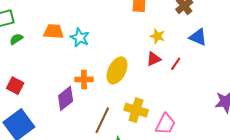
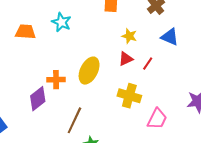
cyan star: (80, 38) -> (61, 22), moved
yellow cross: (136, 110) -> (129, 96), moved
pink trapezoid: (165, 124) -> (157, 119), moved

